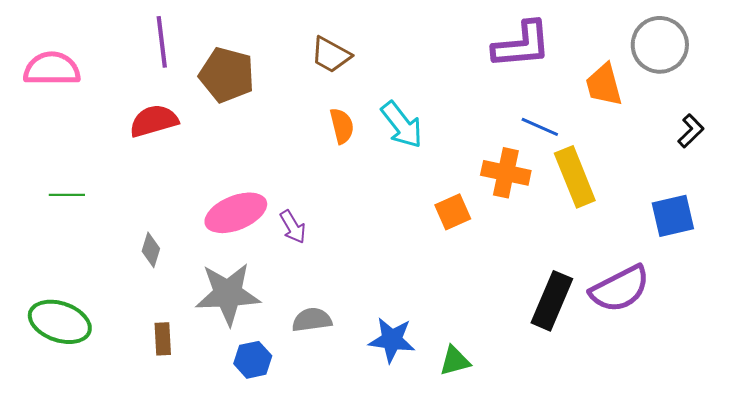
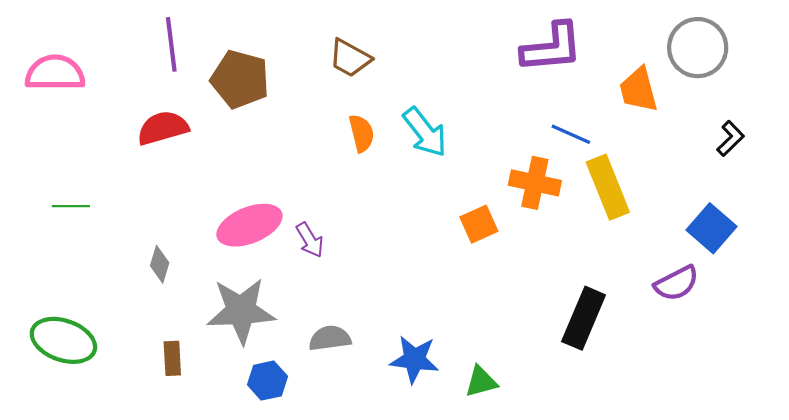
blue square: (673, 216) -> (711, 228), turned -36
purple semicircle: (620, 289) -> (677, 283), moved, size x0.7

